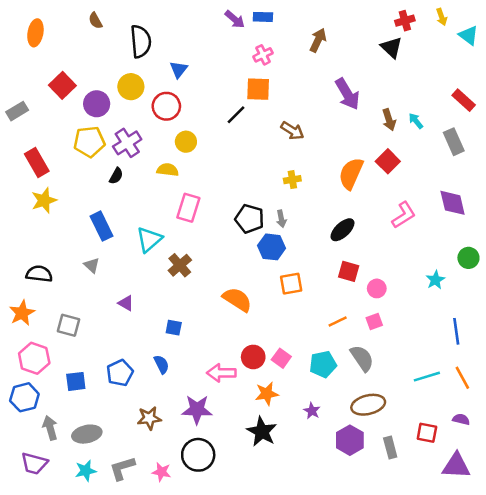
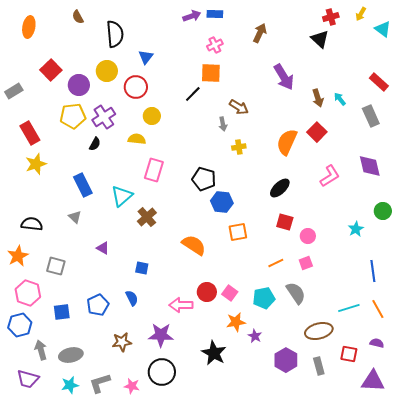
yellow arrow: (442, 17) -> (361, 14), turned 48
purple arrow: (235, 19) -> (192, 16), turned -60
gray arrow: (281, 219) -> (223, 124), moved
orange star: (267, 394) -> (236, 322), moved
brown ellipse: (368, 405) -> (319, 331), moved

